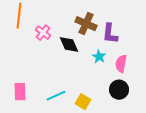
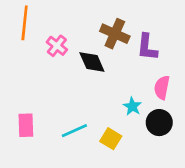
cyan star: (99, 57) -> (132, 106), moved

